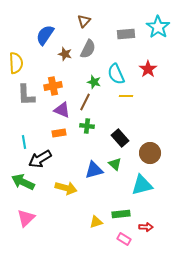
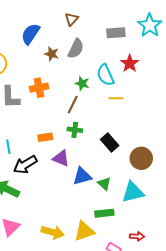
red star: (148, 69) -> (130, 63), moved
purple triangle: (62, 110) -> (61, 158), moved
green triangle: (115, 164) -> (104, 184), moved
yellow arrow: (66, 188) -> (53, 232), moved
green rectangle: (121, 214) -> (104, 213), moved
yellow triangle: (96, 222) -> (84, 231), size x1.5

